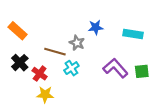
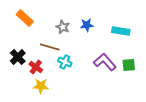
orange rectangle: (18, 31) -> (25, 18), moved
gray star: (77, 43) -> (63, 27), moved
cyan cross: (71, 68) -> (65, 62), turned -32

